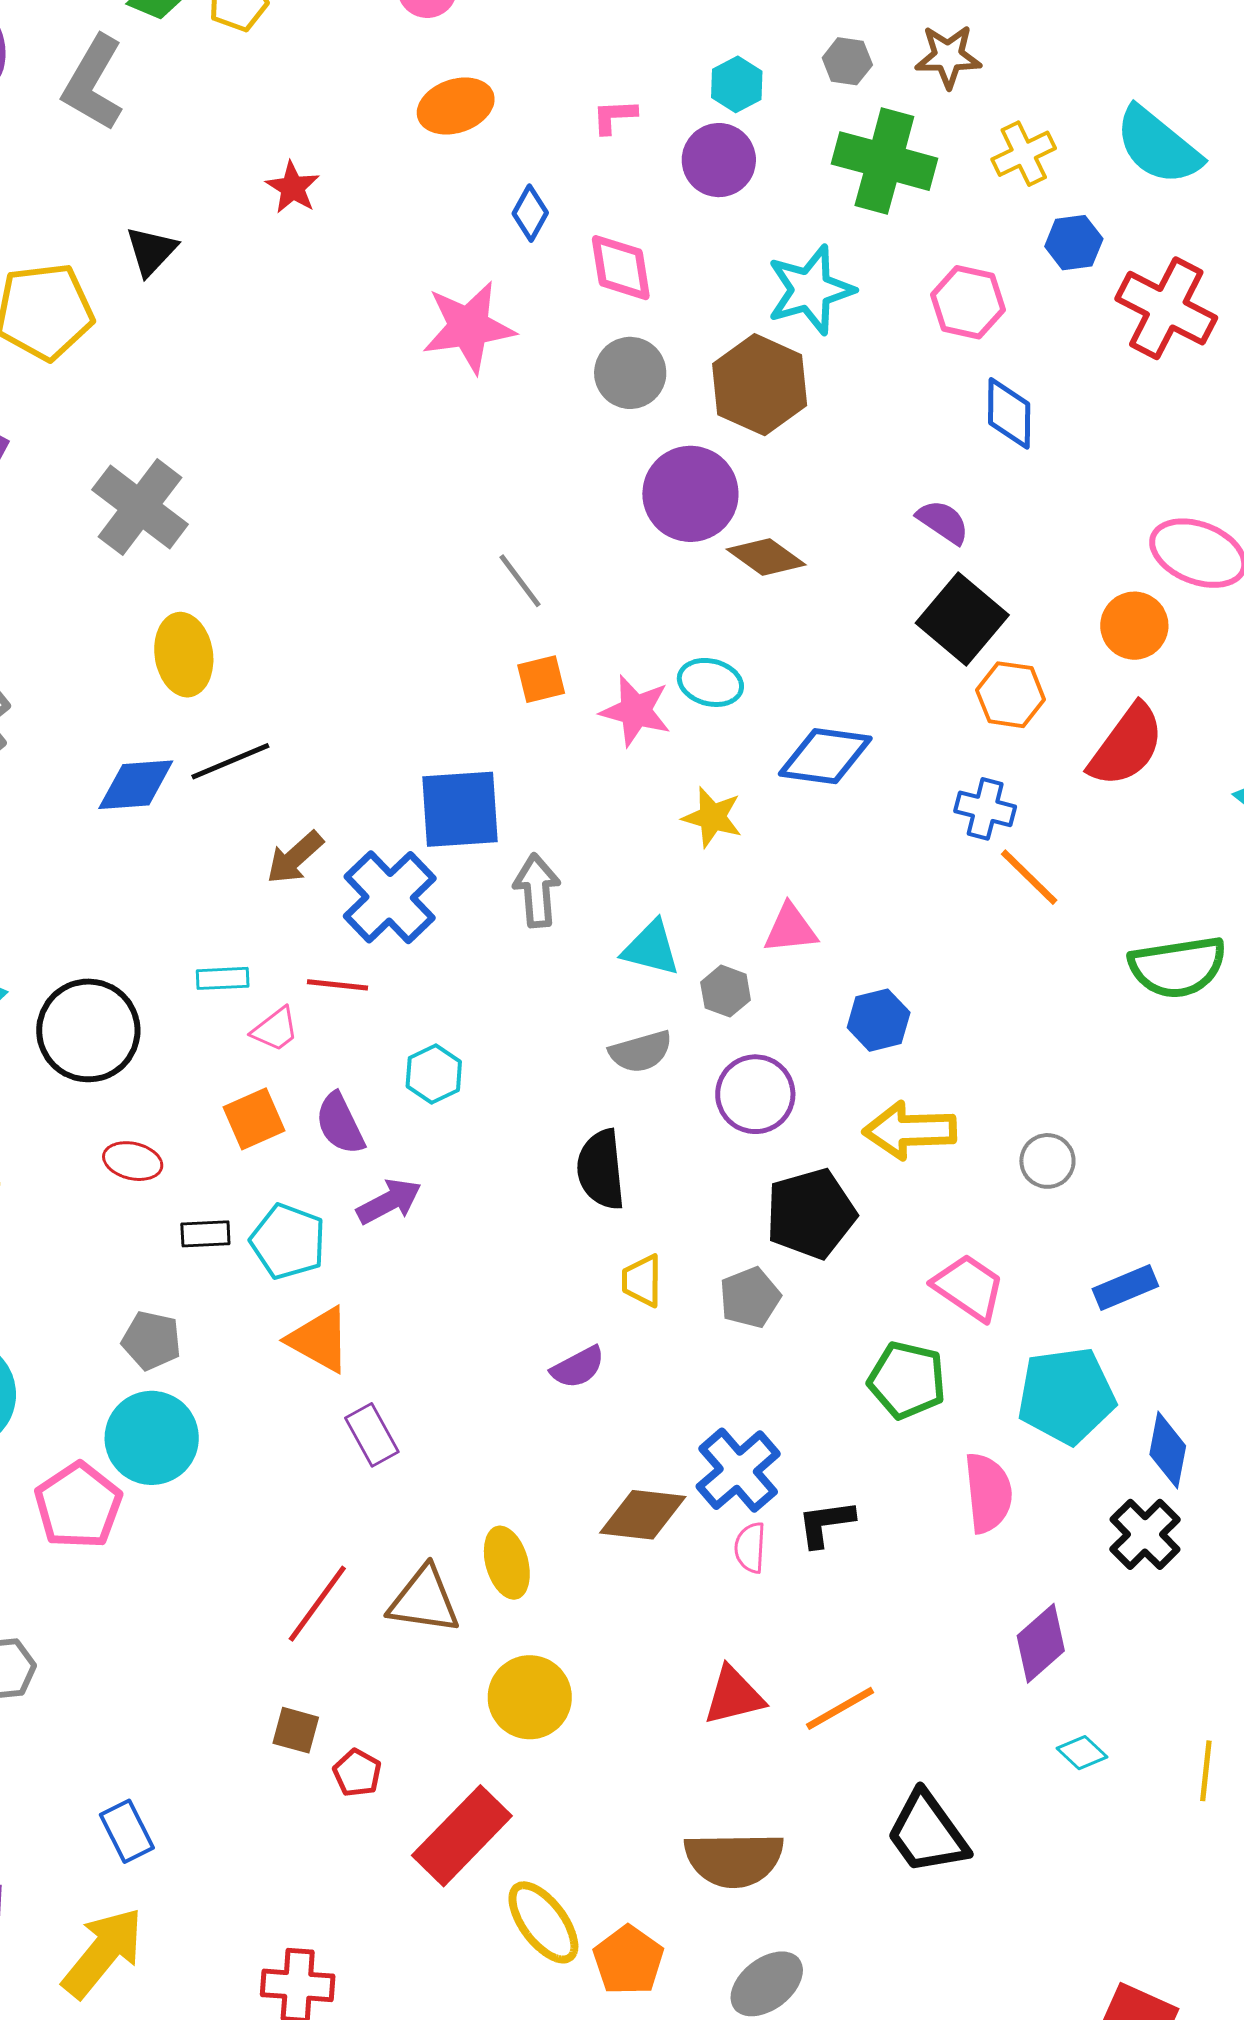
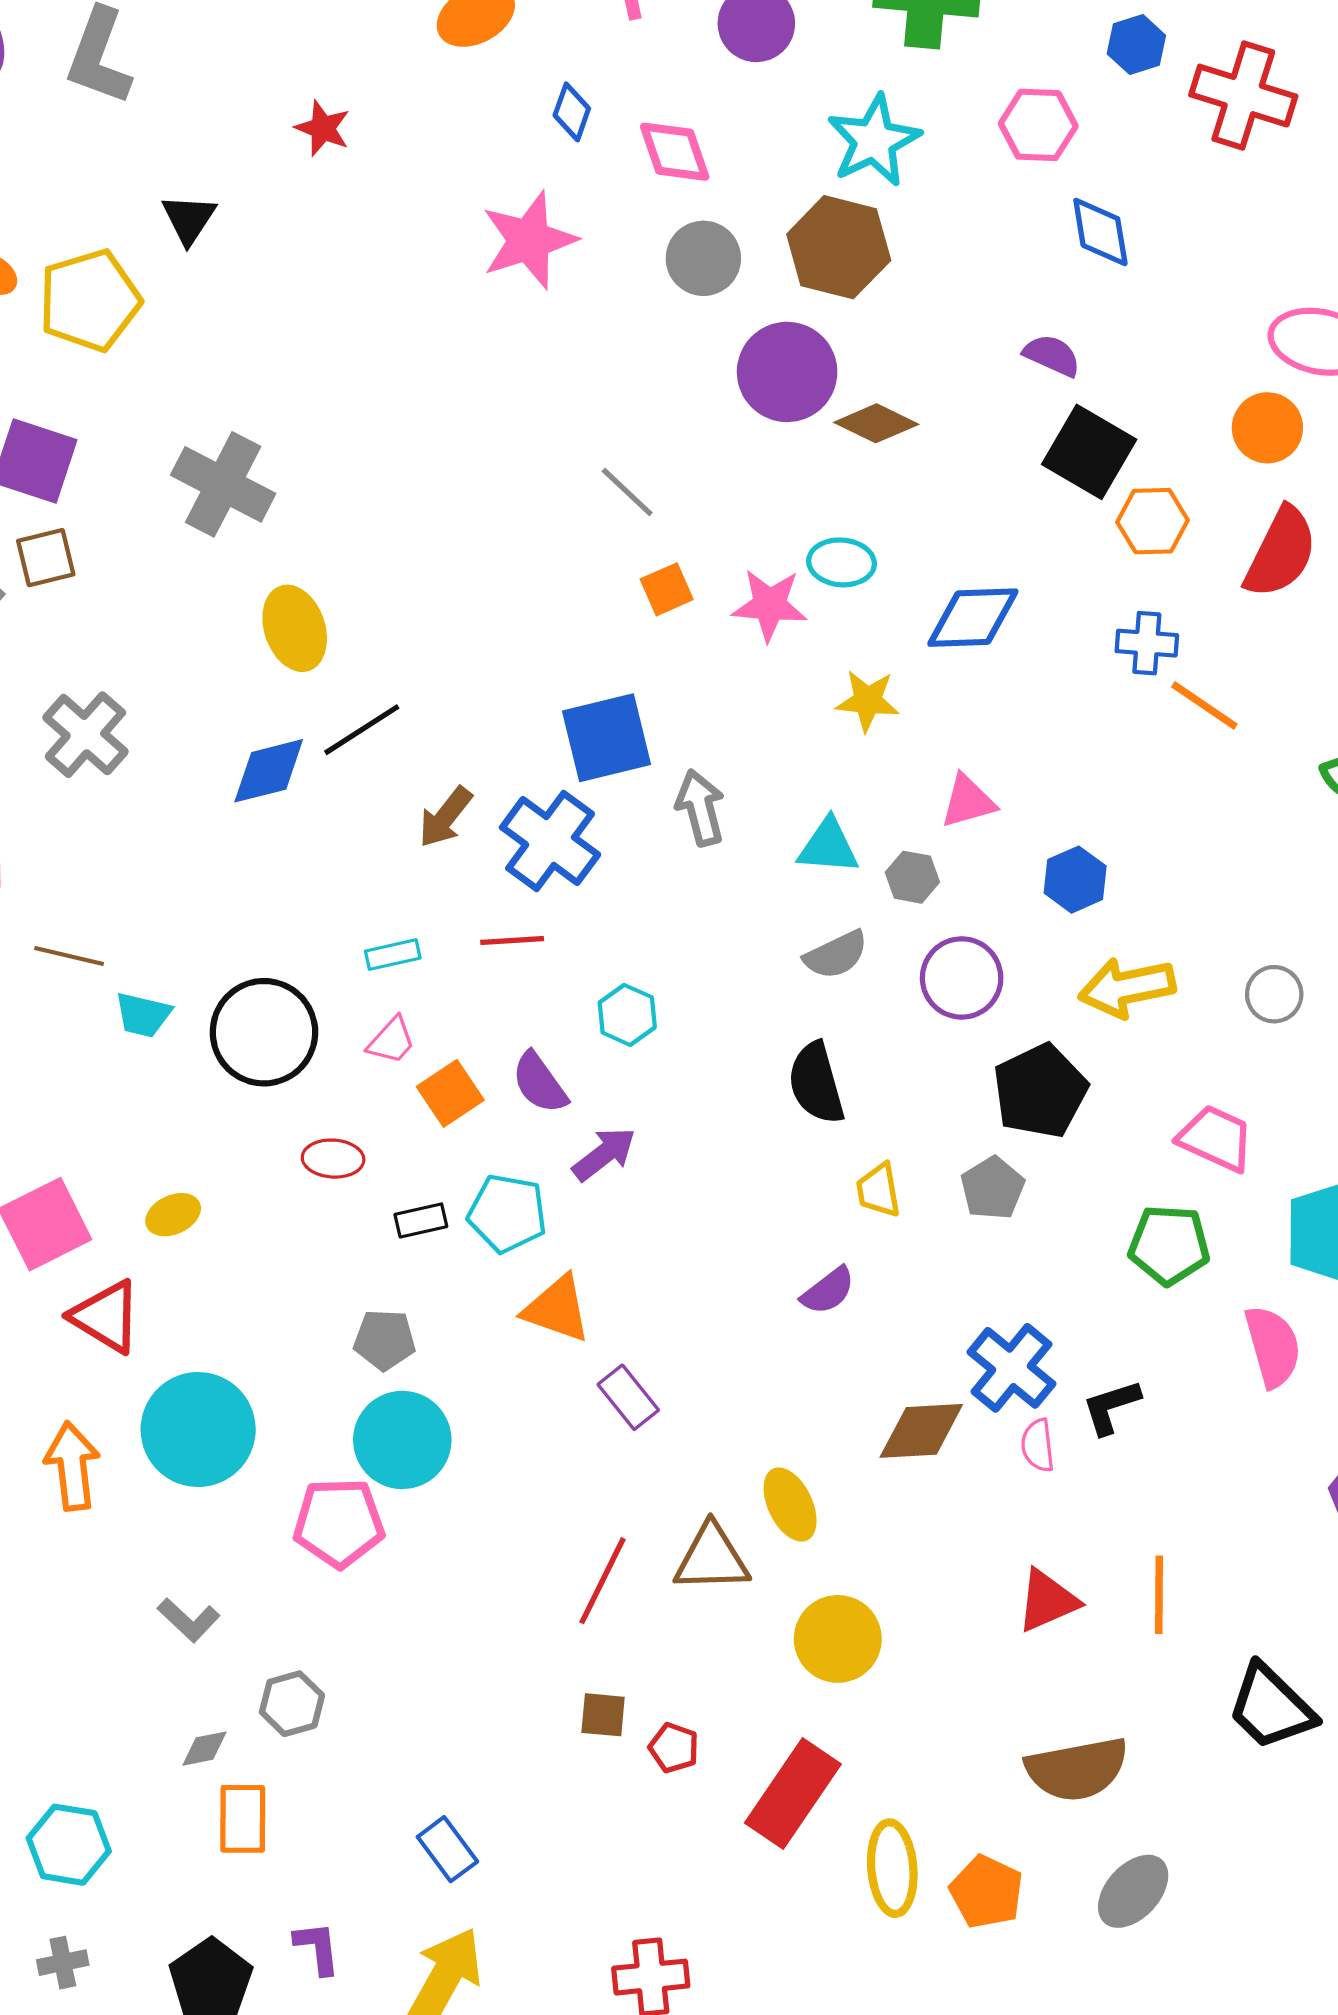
pink trapezoid: (275, 1029) -> (391, 1041), moved
pink pentagon: (78, 1506) -> (339, 1523), turned -30
orange line: (840, 1708) -> (1159, 1595), turned -50
yellow ellipse: (543, 1922) -> (892, 1868), turned 42

